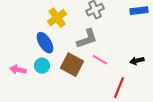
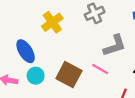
gray L-shape: (87, 39) -> (115, 46), moved
blue ellipse: (45, 43) -> (26, 51), moved

